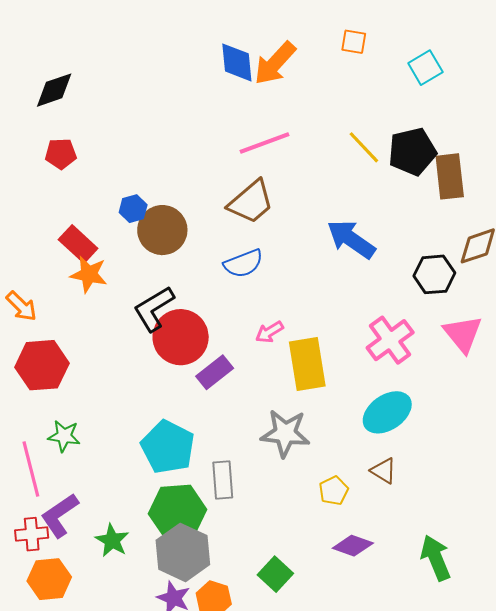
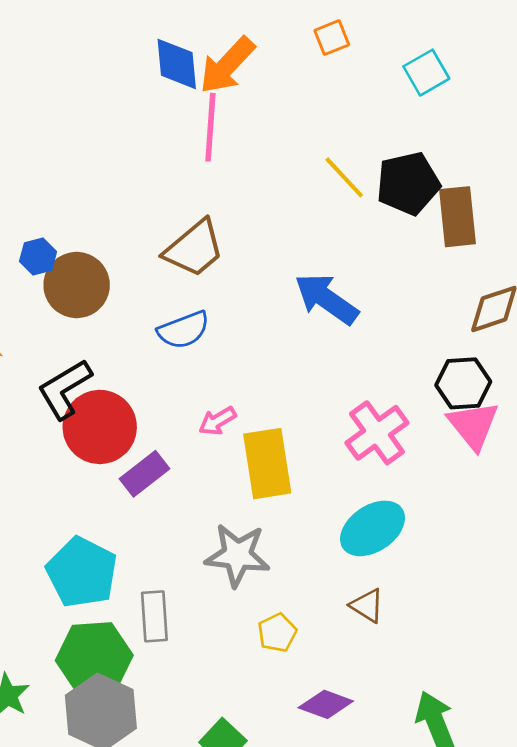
orange square: (354, 42) -> (332, 38), turned -32
pink line: (265, 143) -> (210, 127), moved, turned -66
black hexagon: (434, 274) -> (463, 383), moved
yellow pentagon: (334, 491) -> (277, 633), moved

